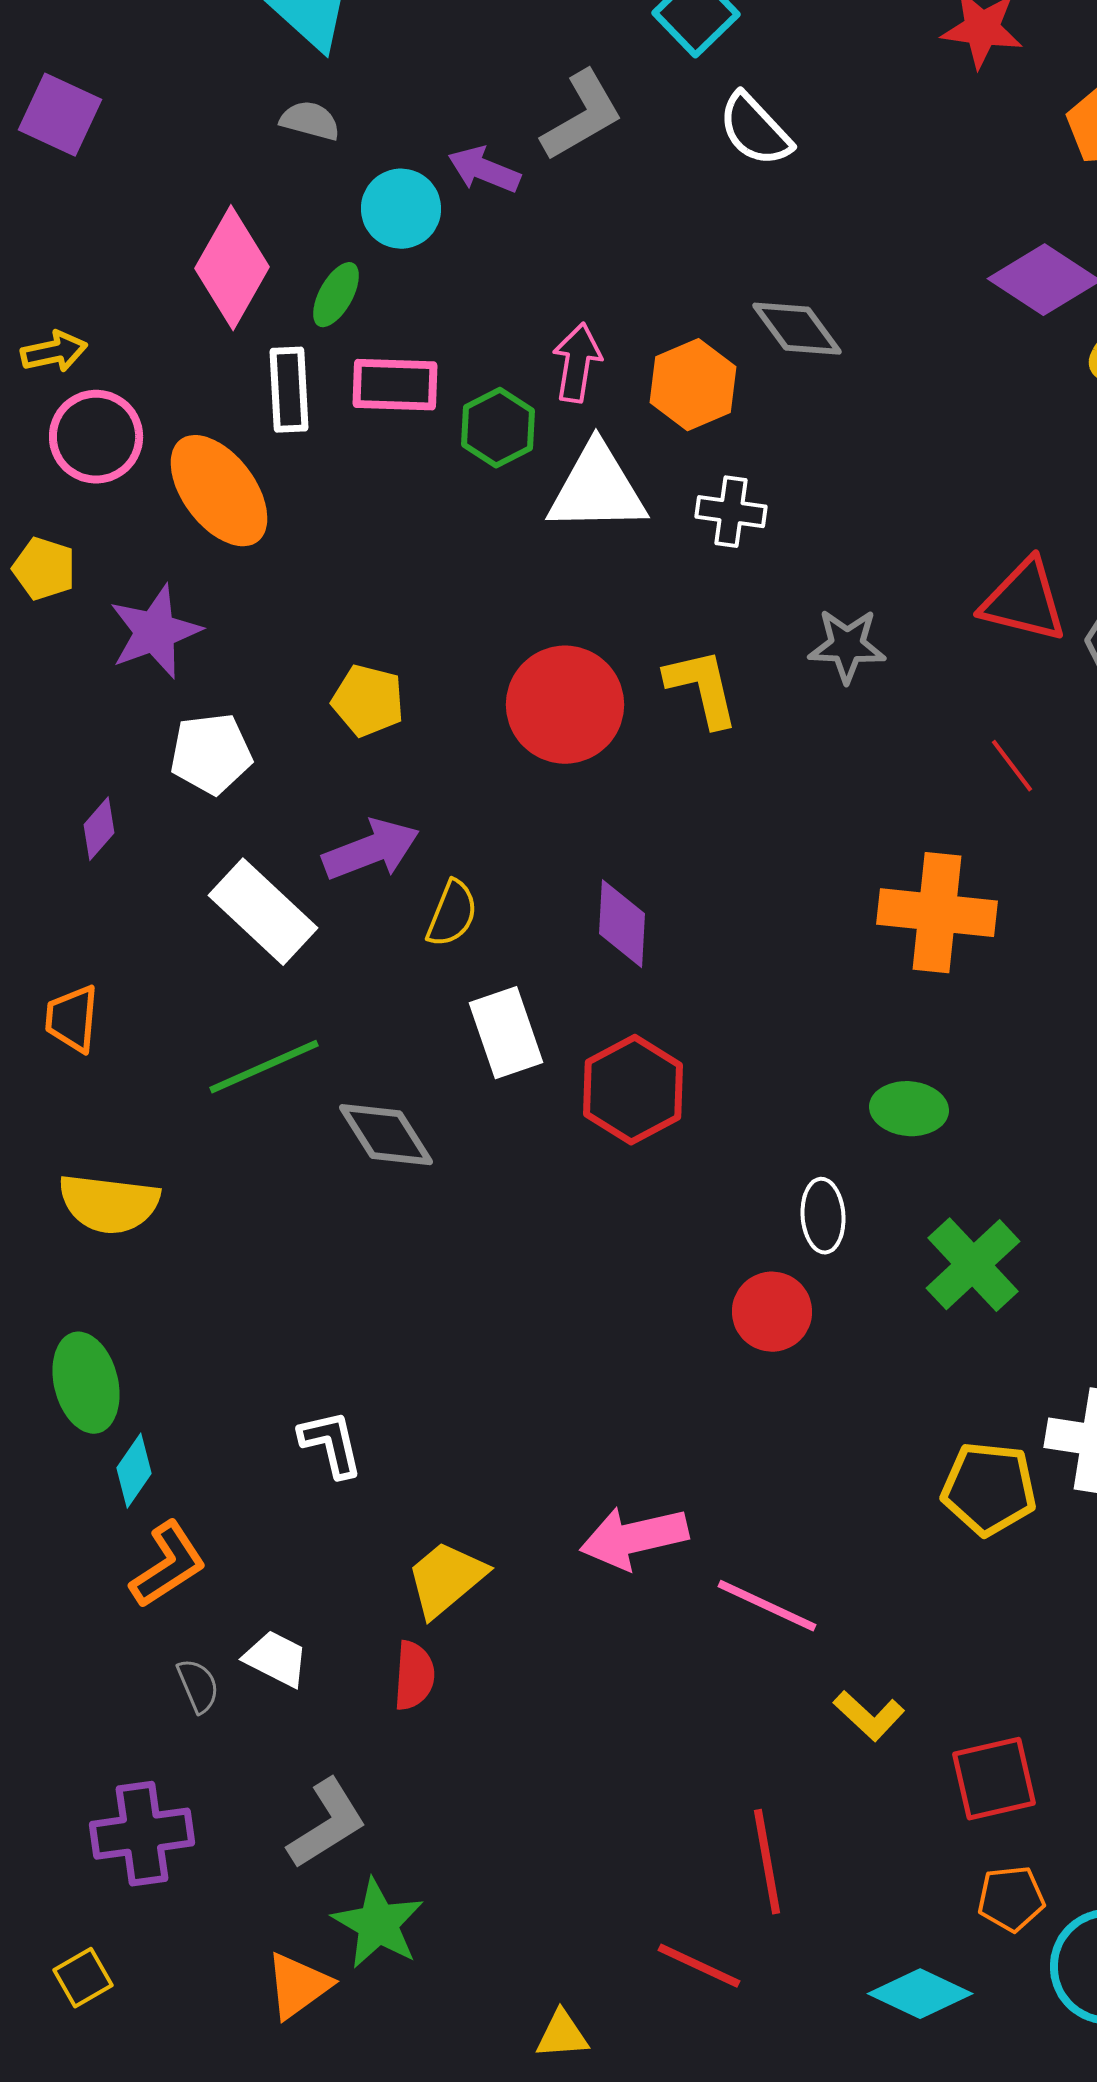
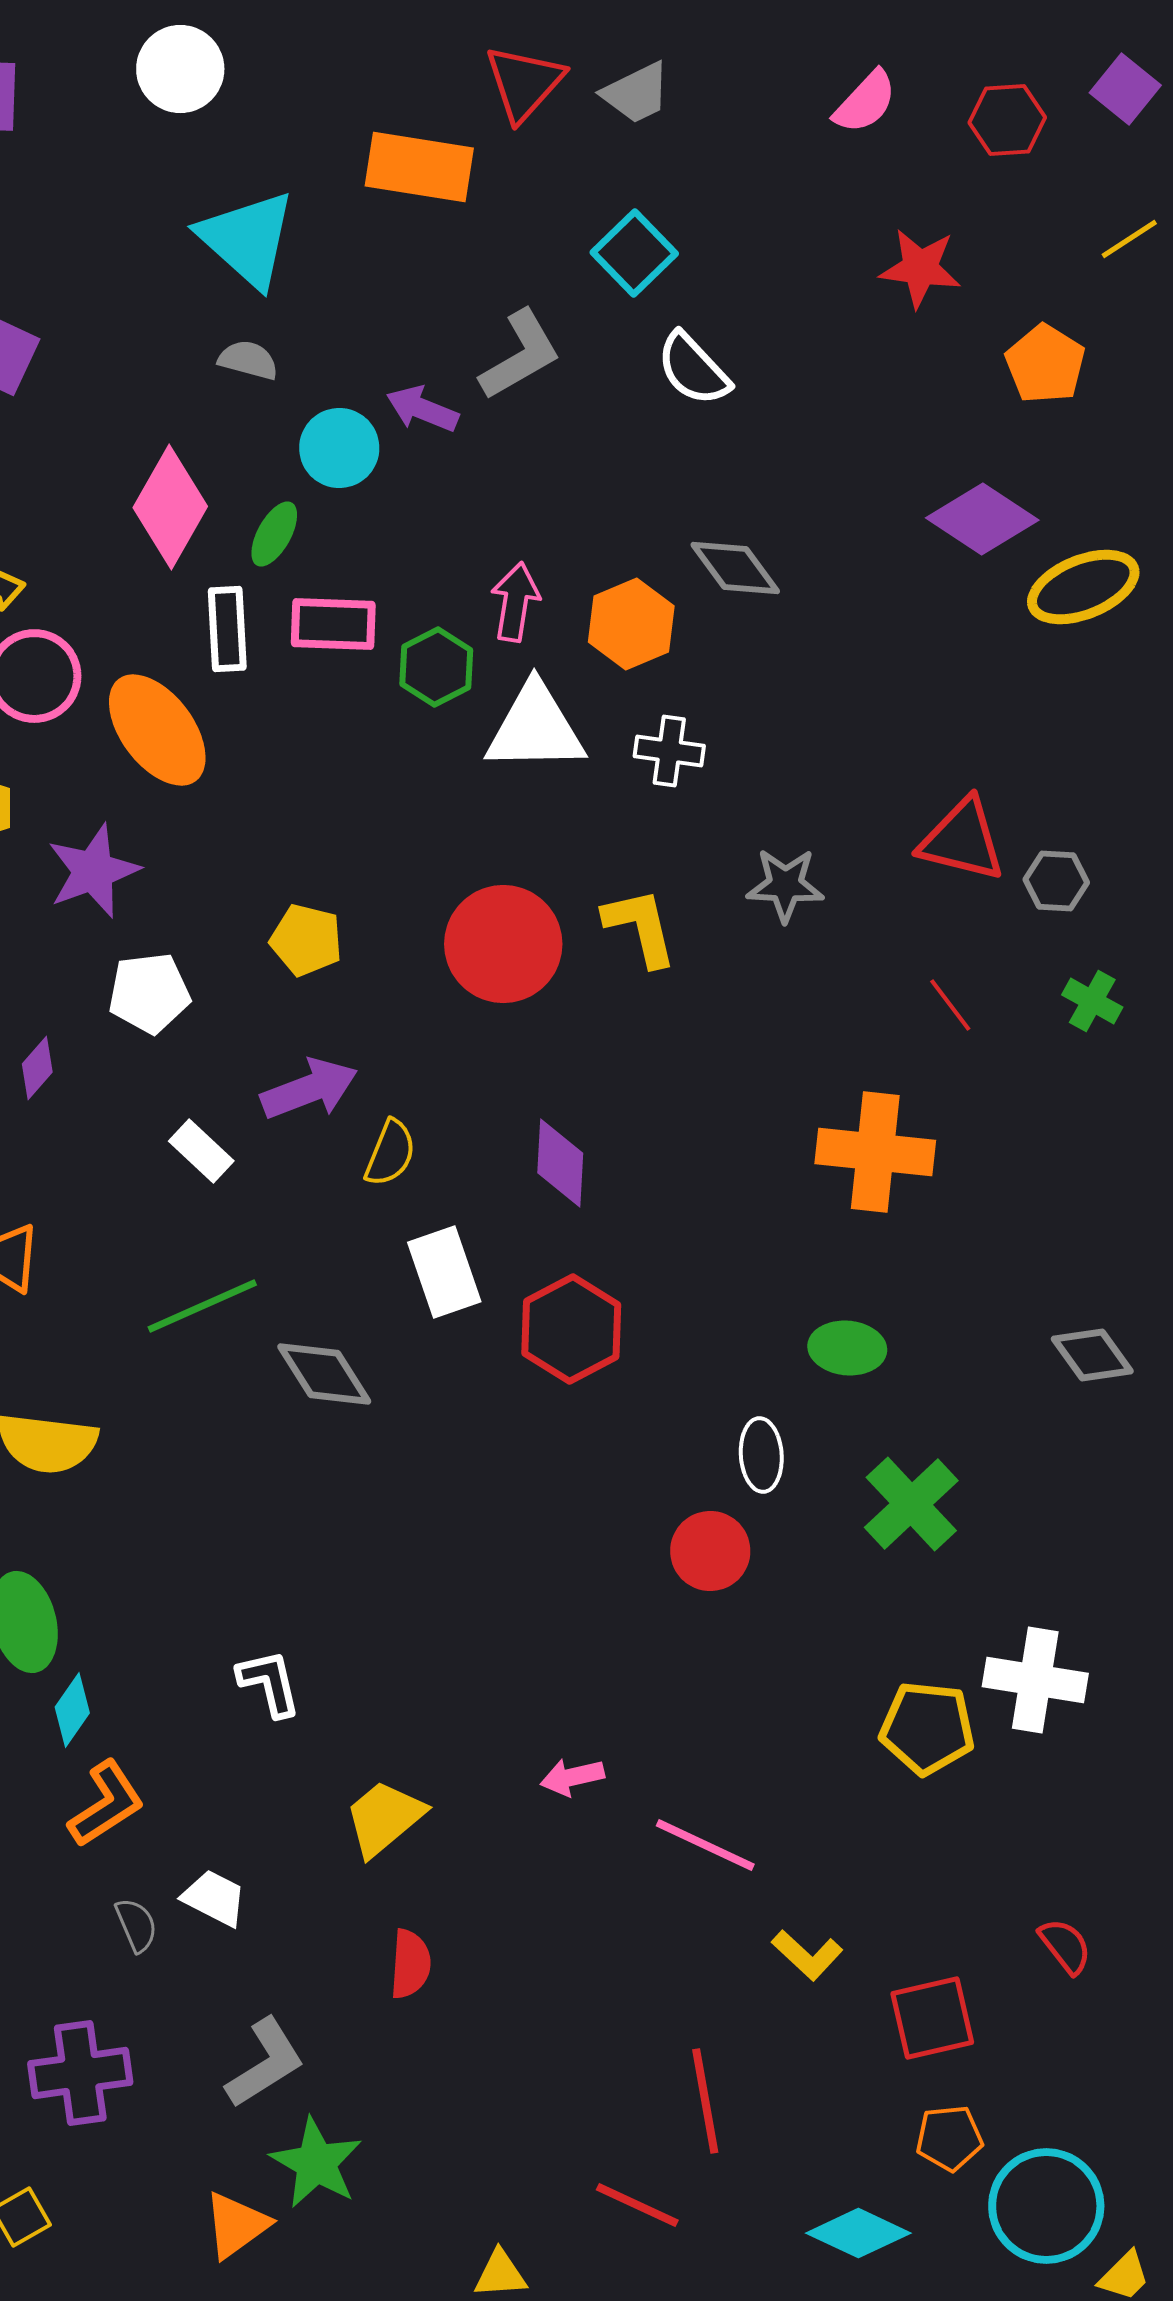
white rectangle: (263, 912) -> (201, 1151), size x0.6
pink arrow: (634, 1538) -> (572, 1777), size x0.6
red semicircle: (414, 1676) -> (410, 1964), moved

